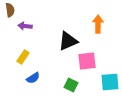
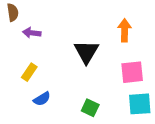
black triangle: (68, 41) -> (86, 52), turned -35
pink square: (87, 61) -> (132, 72), moved

